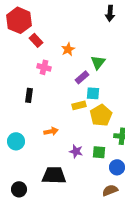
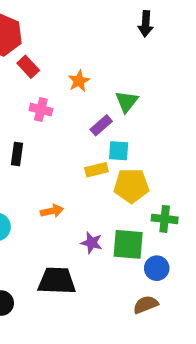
yellow pentagon: (101, 115) -> (131, 186), turned 30
green square: (99, 152) -> (128, 244), size x1.5

